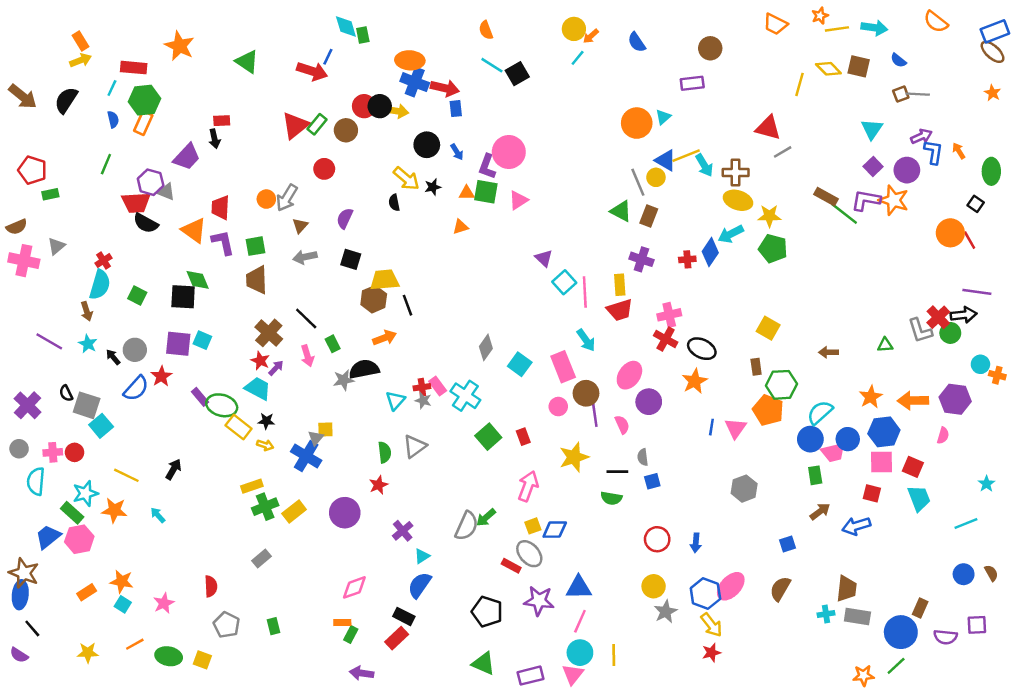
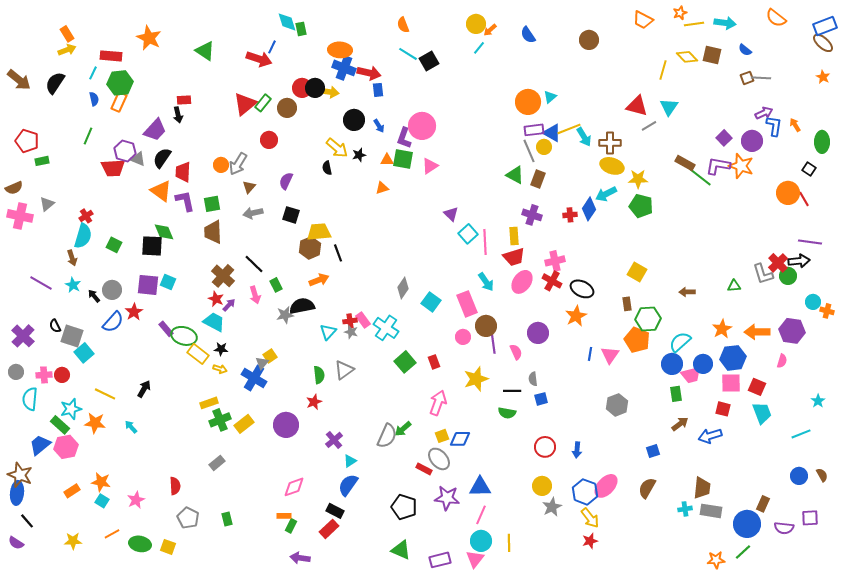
purple rectangle: (692, 83) -> (534, 130), moved
cyan triangle: (872, 129) -> (669, 107), moved
black semicircle: (146, 223) -> (162, 158), moved, turned 95
pink ellipse: (629, 375) -> (522, 282), moved
yellow square: (325, 429) -> (270, 356), turned -32

